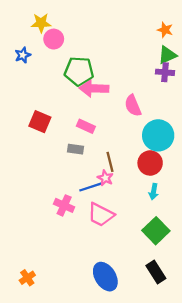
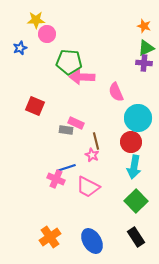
pink rectangle: (86, 126) -> (76, 123), moved
blue line: (90, 187) -> (66, 168), moved
cyan arrow: (154, 192) -> (134, 167), size x1.6
orange cross: (27, 278) -> (50, 237), moved, size x1.5

